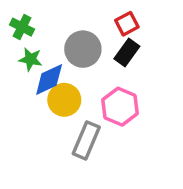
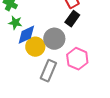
gray circle: (83, 49) -> (54, 39), moved
pink hexagon: (120, 107) -> (77, 59), moved

